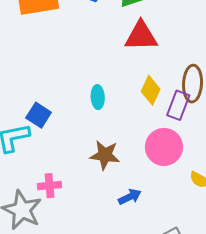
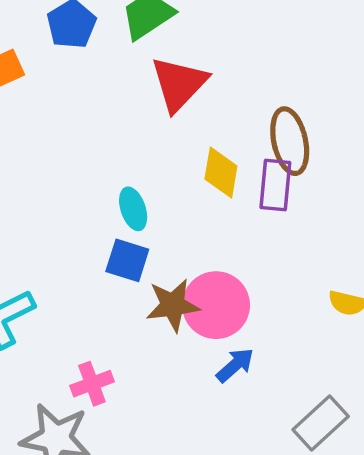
red triangle: (141, 36) -> (179, 84), turned -30
blue square: (39, 115) -> (127, 260), moved
pink circle: (164, 147) -> (216, 305), moved

